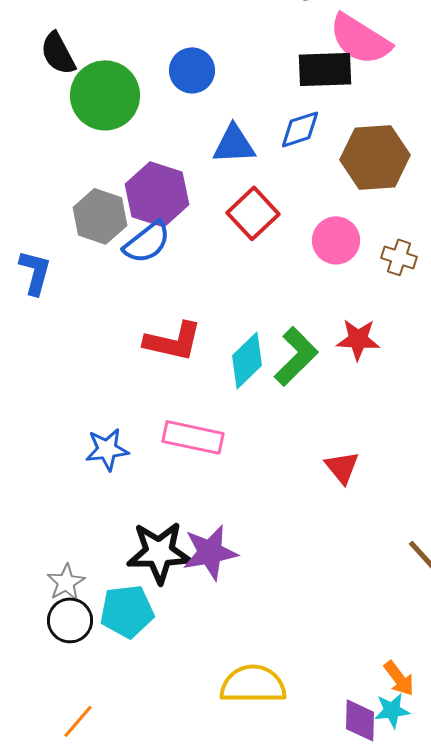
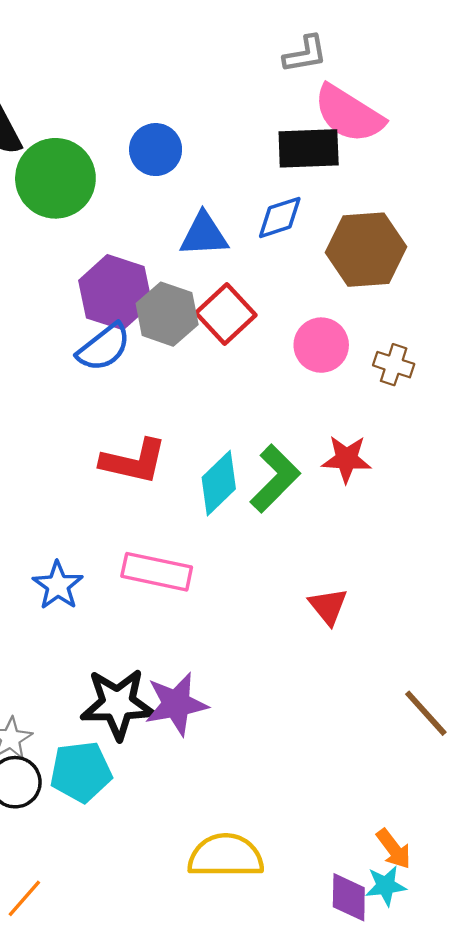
gray hexagon: (100, 216) -> (167, 314), moved
blue star: (107, 449) -> (58, 586), turned -30

